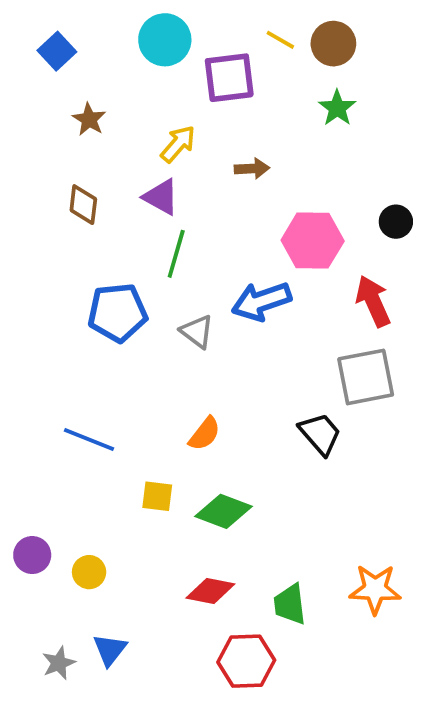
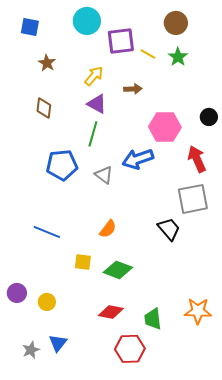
yellow line: (280, 40) -> (148, 54), moved
blue square: (57, 51) -> (30, 27), turned -36
purple triangle: (161, 197) -> (97, 104), moved

